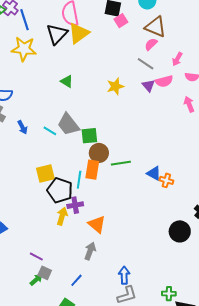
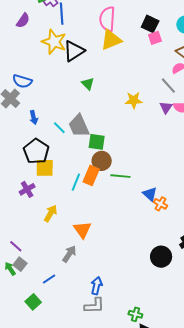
black triangle: (57, 34) -> (74, 51), moved
black pentagon: (60, 190) -> (36, 151), moved
purple cross: (75, 205) -> (27, 189), moved, turned -35
green arrow: (36, 280) -> (10, 269), turned -96

